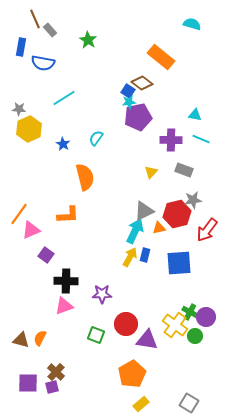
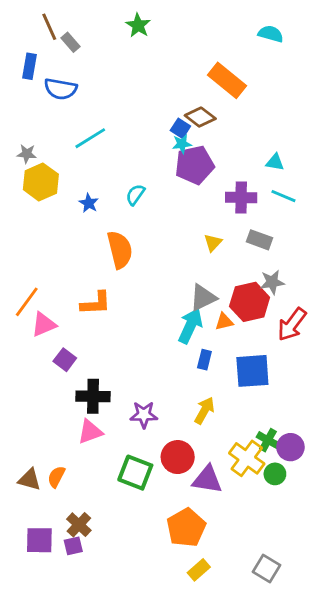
green star: (88, 40) -> (138, 25), moved
yellow arrow: (130, 257) -> (204, 410), moved
green square: (96, 335) -> (135, 473), size x1.4

